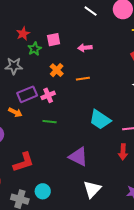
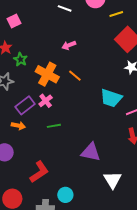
pink square: (54, 40) -> (14, 21), moved
orange cross: (57, 70) -> (47, 74), size x1.6
orange line: (83, 79) -> (75, 76), turned 64
cyan trapezoid: (100, 120) -> (111, 98), moved

